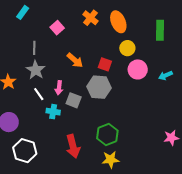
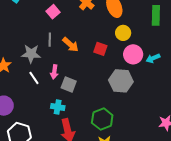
gray line: (34, 48) -> (50, 40), moved
gray star: (36, 70) -> (31, 54), turned -30
cyan arrow: (165, 75) -> (153, 58), moved
gray hexagon: (99, 87) -> (121, 81), moved
cyan cross: (53, 112) -> (58, 107), moved

